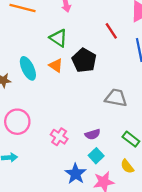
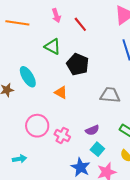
red line: (111, 31) -> (80, 24), moved
orange triangle: (56, 65) -> (61, 92), moved
pink circle: (17, 122) -> (37, 126), moved

